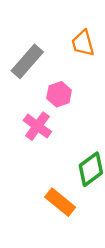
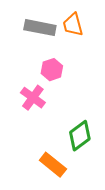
gray rectangle: (27, 61) -> (40, 28), moved, turned 60

